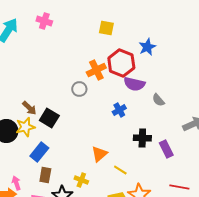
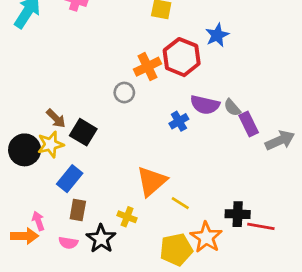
purple semicircle: (134, 84) -> (205, 105), moved
black cross: (142, 138) -> (238, 214), moved
purple rectangle: (166, 149) -> (249, 124), moved
orange triangle: (99, 154) -> (152, 181), size x1.4

